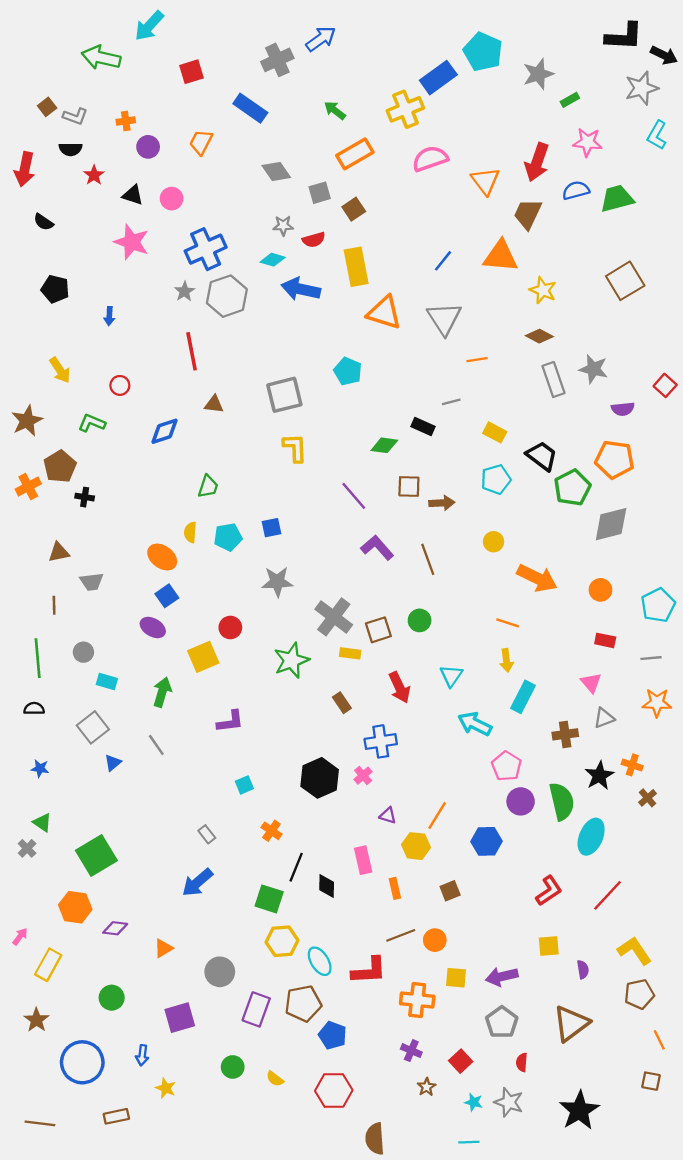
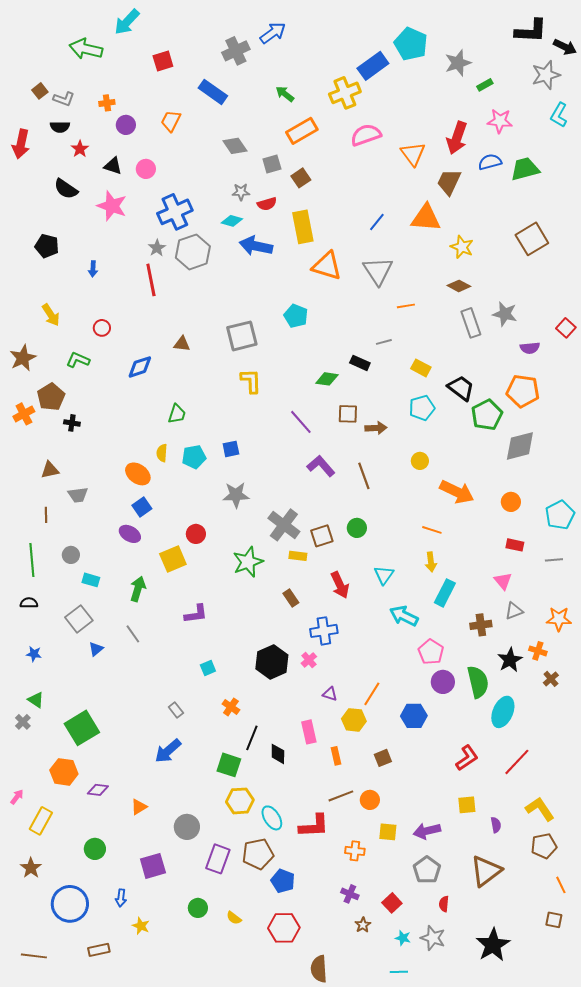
black semicircle: (43, 222) -> (66, 189), moved, size x1.4
red line: (192, 351) -> (151, 280), moved
orange star: (657, 703) -> (559, 619), moved
orange cross: (417, 1000) -> (355, 851), size x0.7

